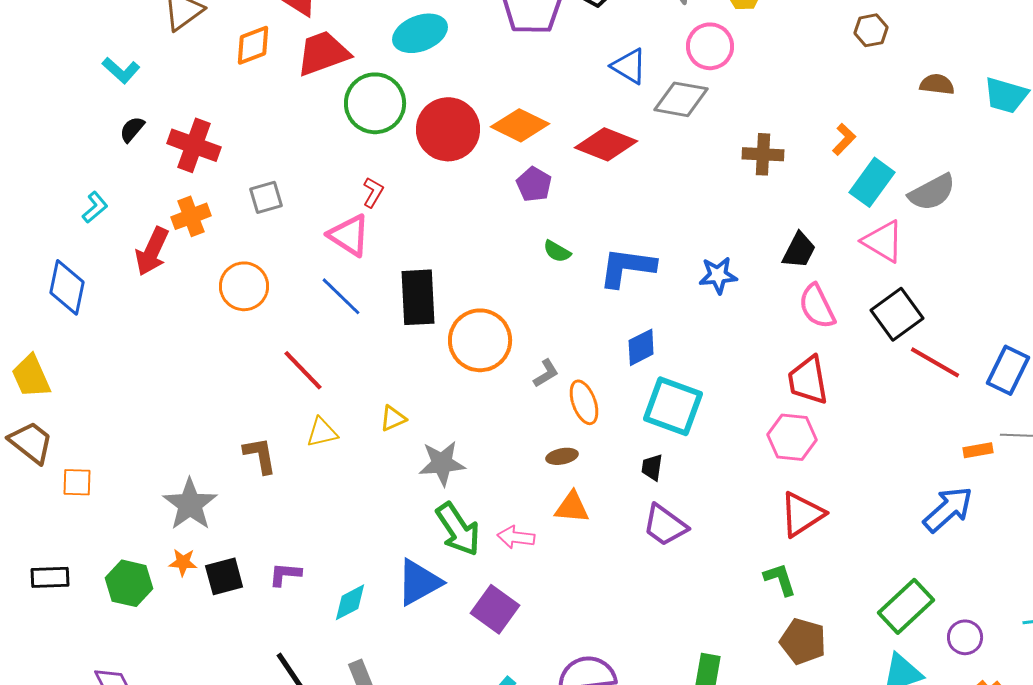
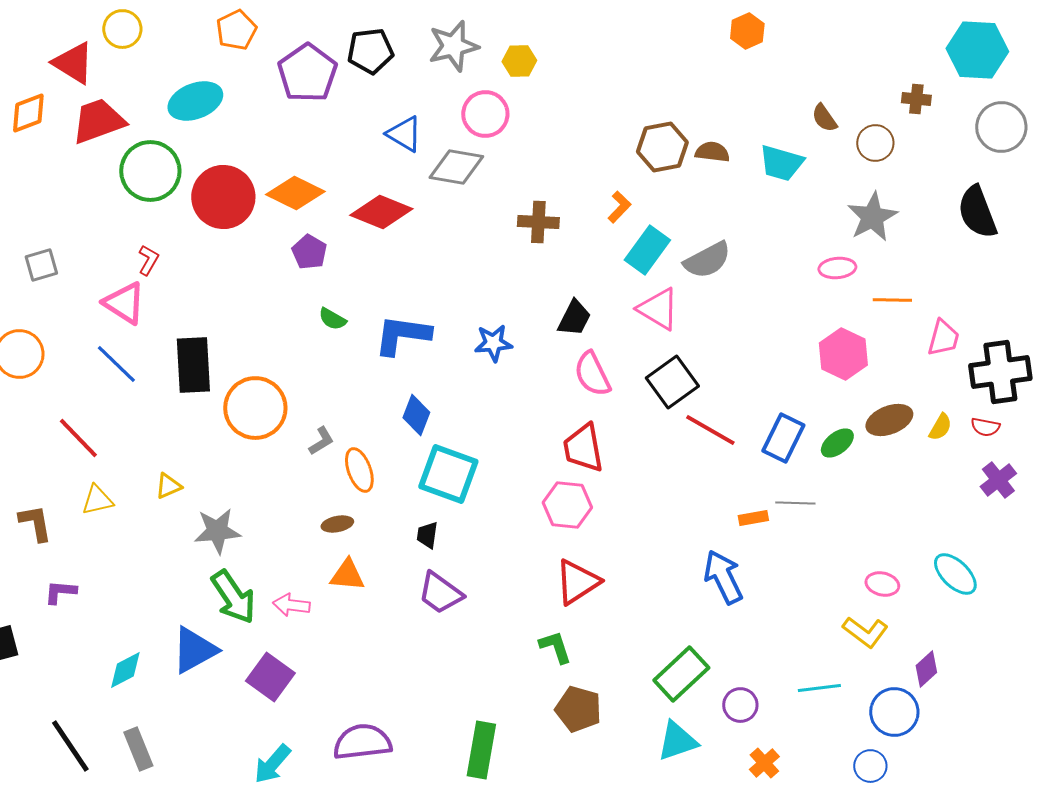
brown hexagon: (871, 30) -> (662, 147), moved, size x1.5
blue diamond: (641, 347) -> (416, 415), turned -42
blue arrow: (948, 509) -> (723, 577), turned -74
purple L-shape: (285, 574) -> (60, 592), moved

